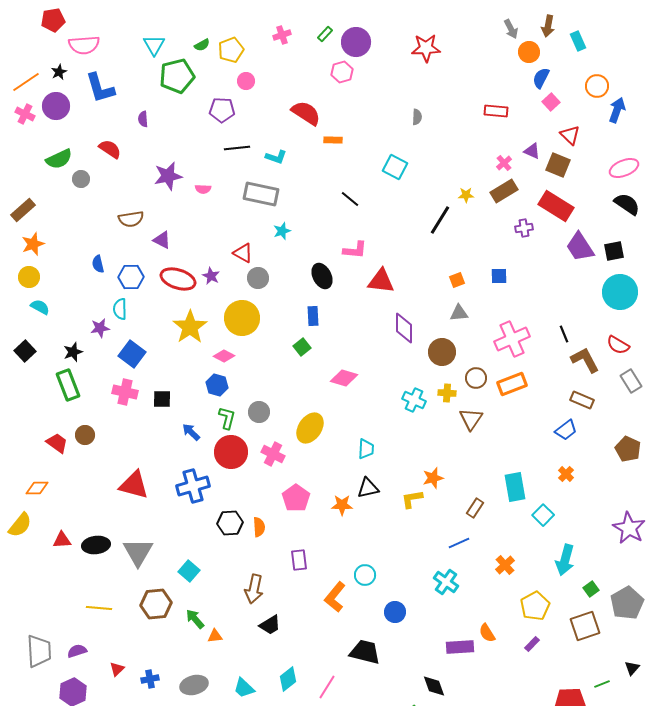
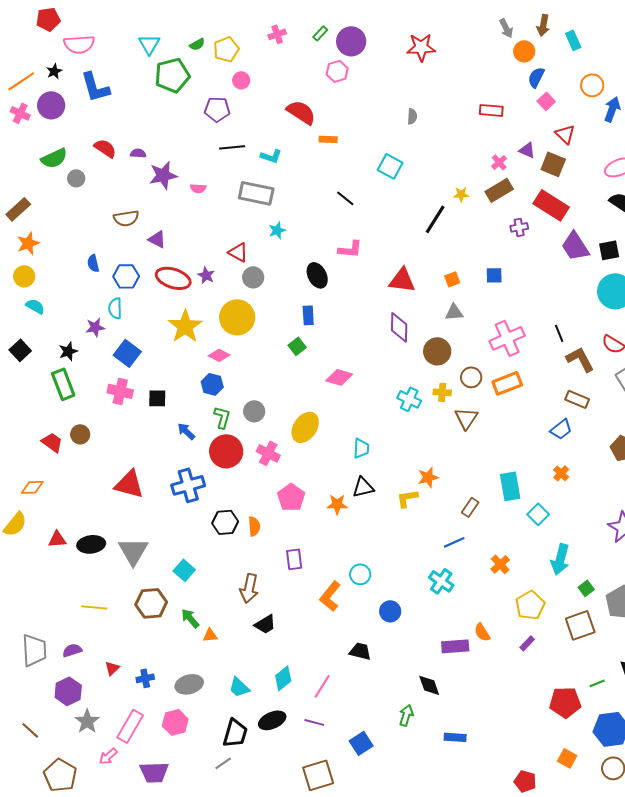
purple semicircle: (143, 119) -> (138, 153), moved, turned 98
red triangle: (381, 281) -> (402, 280), moved
black trapezoid: (365, 652) -> (360, 651), size x0.7

